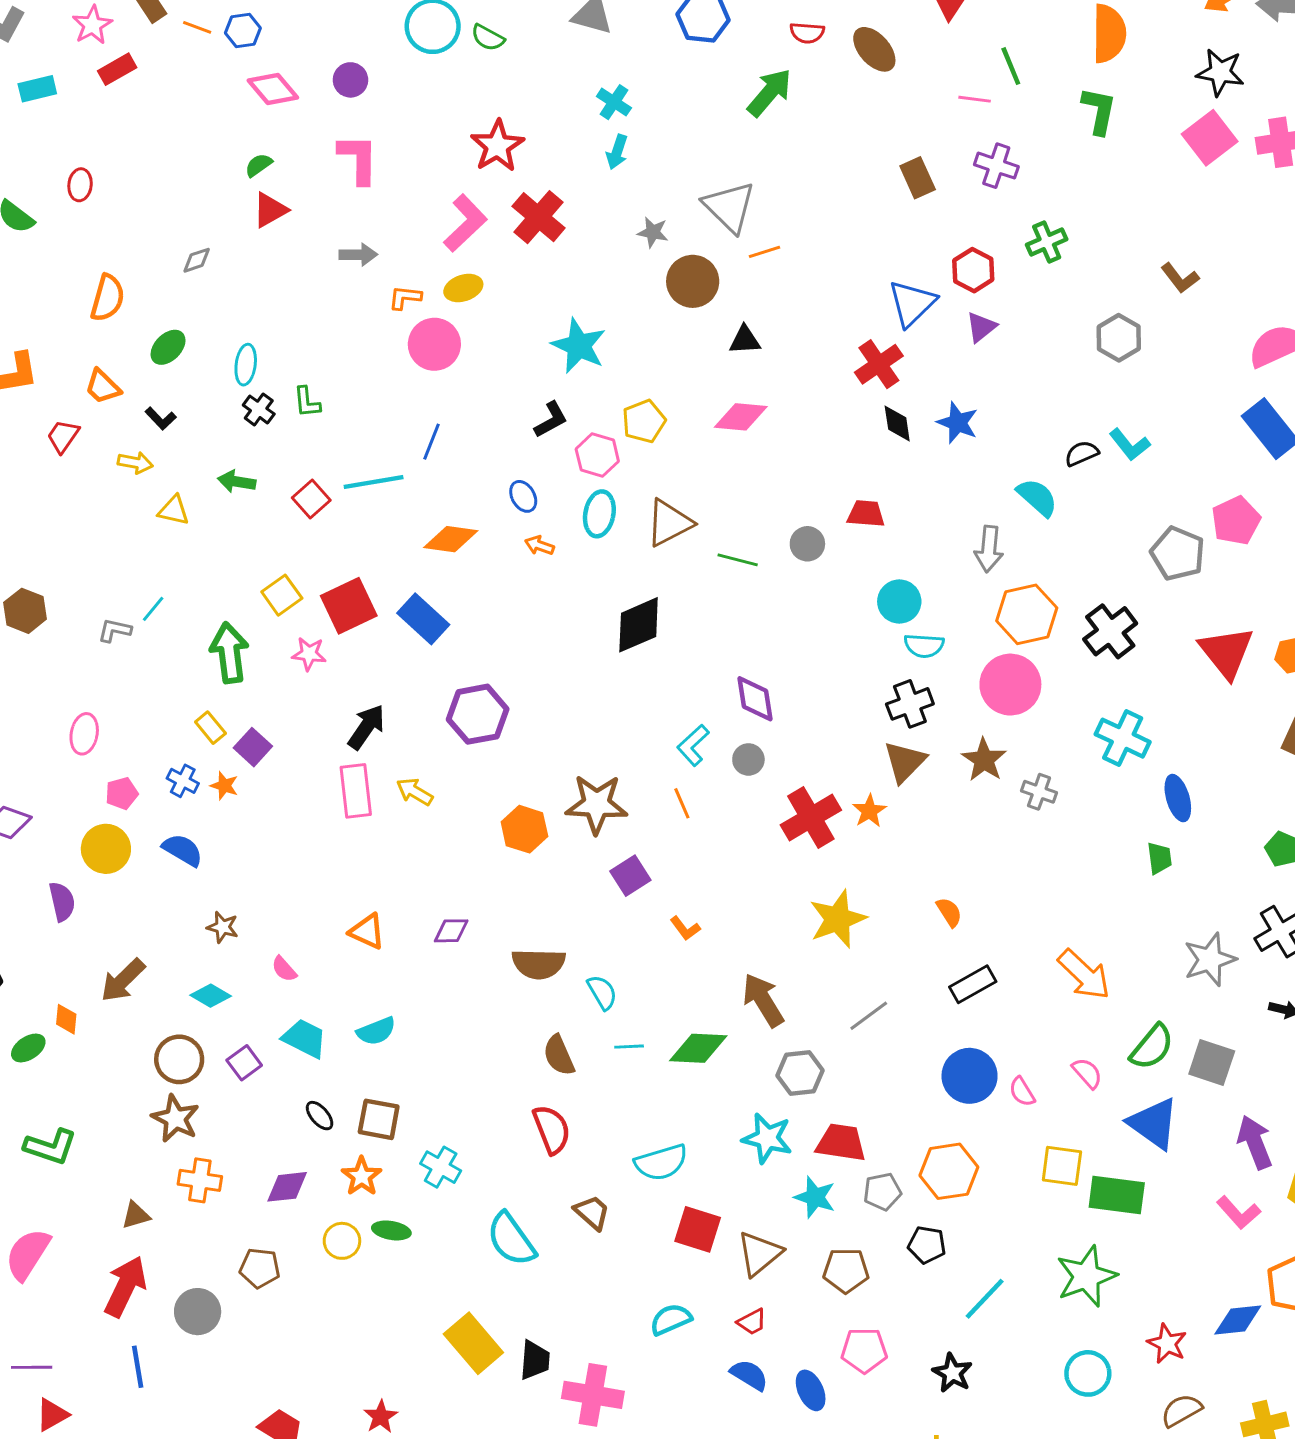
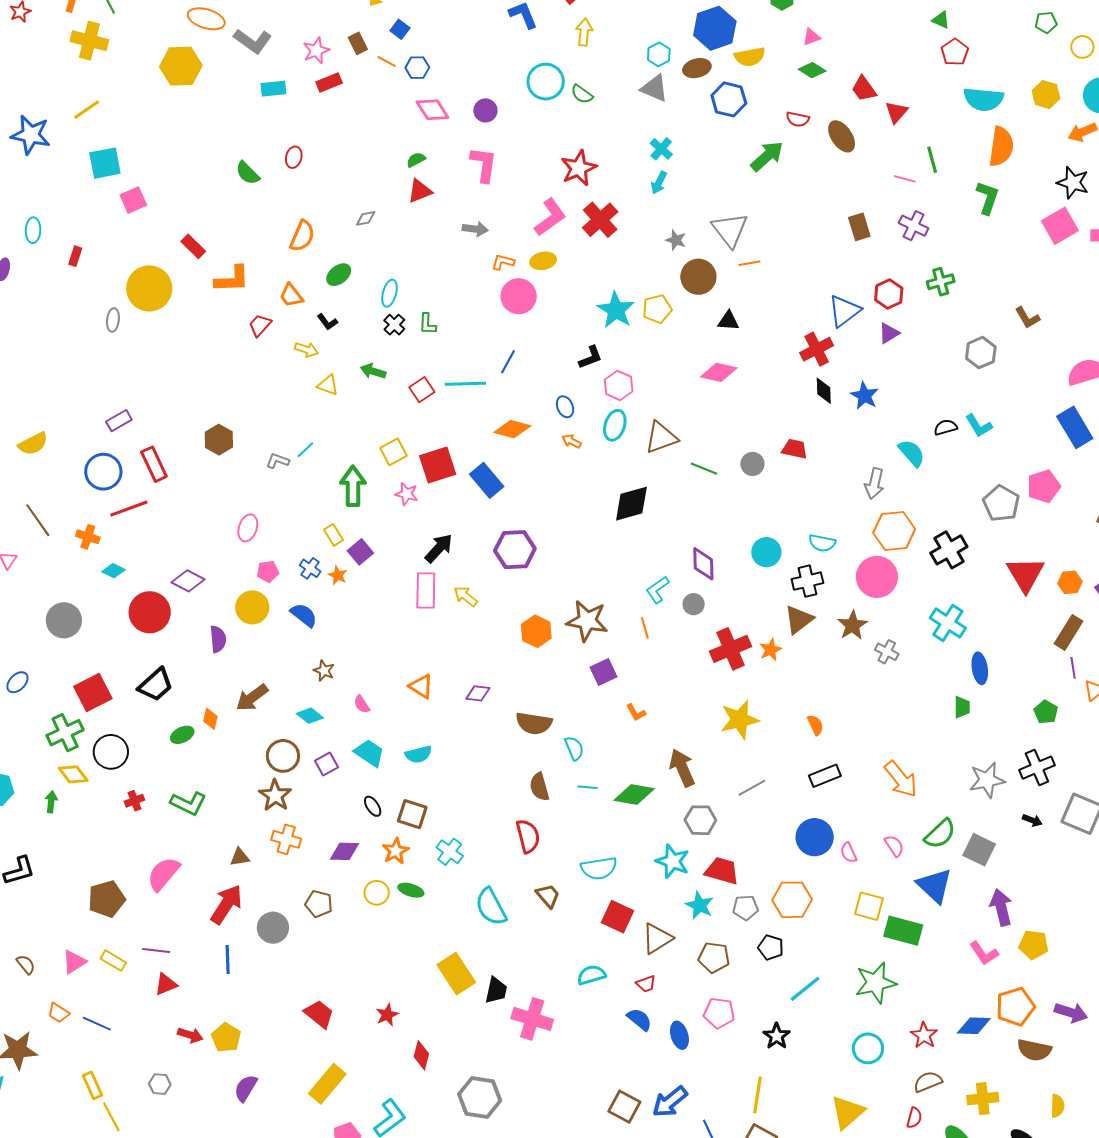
yellow pentagon: (644, 421) -> (657, 309), moved
cyan circle: (899, 602) -> (766, 552), moved

